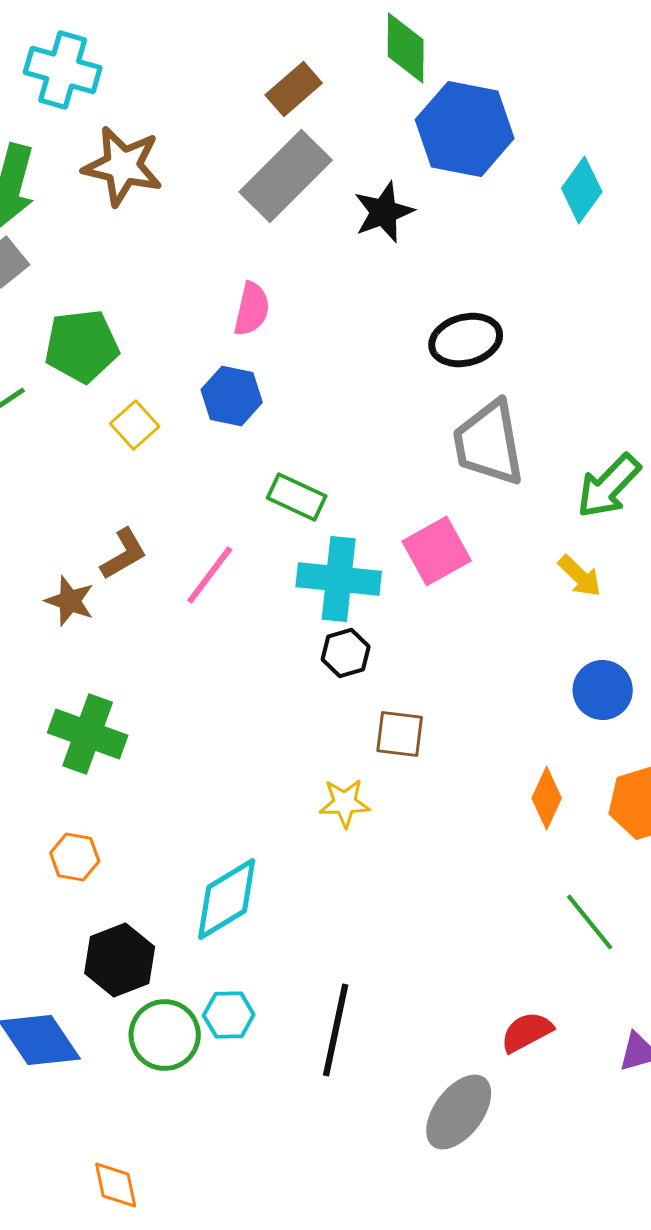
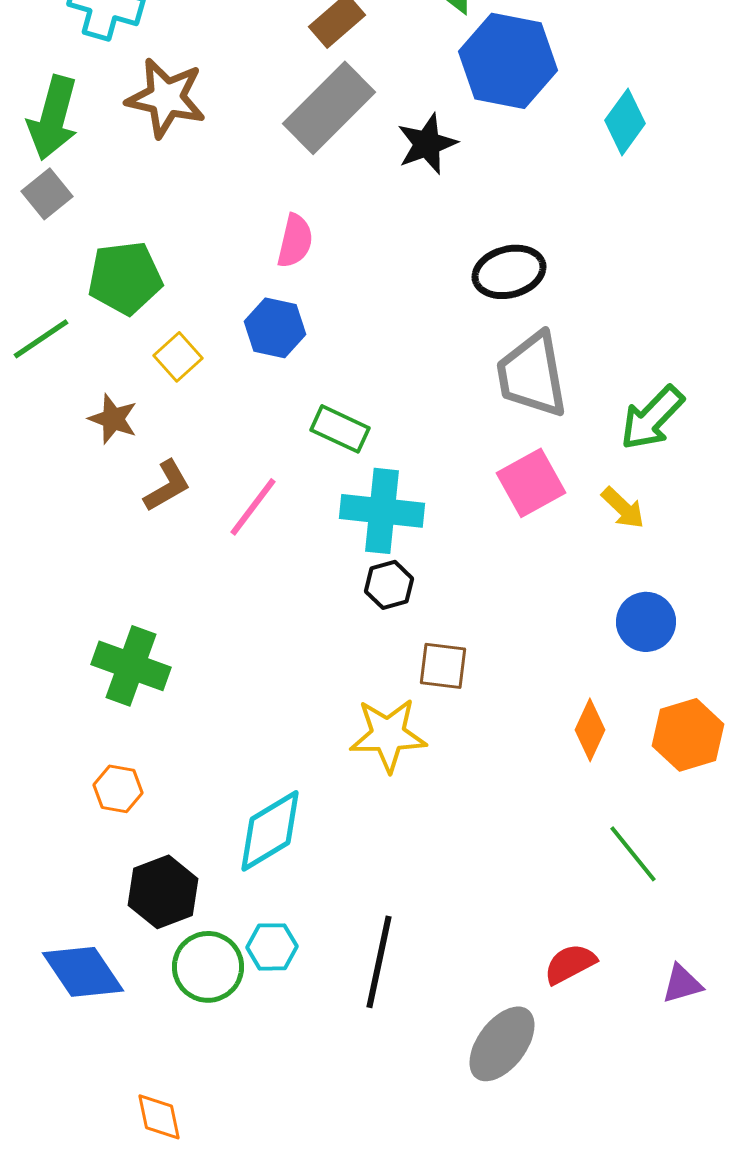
pink square: (437, 551) -> (531, 483), moved
brown star: (70, 601) -> (113, 419), moved
yellow star: (345, 803) -> (388, 735), size x1.5

